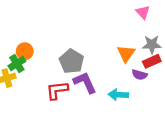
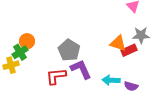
orange triangle: (126, 54) -> (118, 43), turned -48
red rectangle: (152, 61) -> (129, 50), moved
purple semicircle: (140, 75) -> (131, 86), moved

